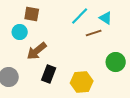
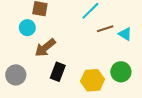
cyan triangle: (106, 18) -> (125, 34), moved
green circle: (116, 62) -> (121, 72), moved

